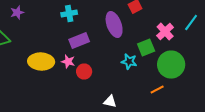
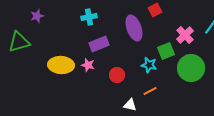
red circle: (84, 72) -> (117, 75), moved
orange line: (157, 90) -> (150, 91), moved

